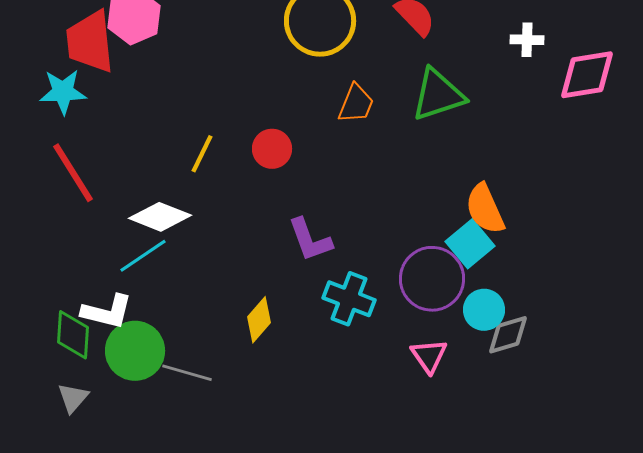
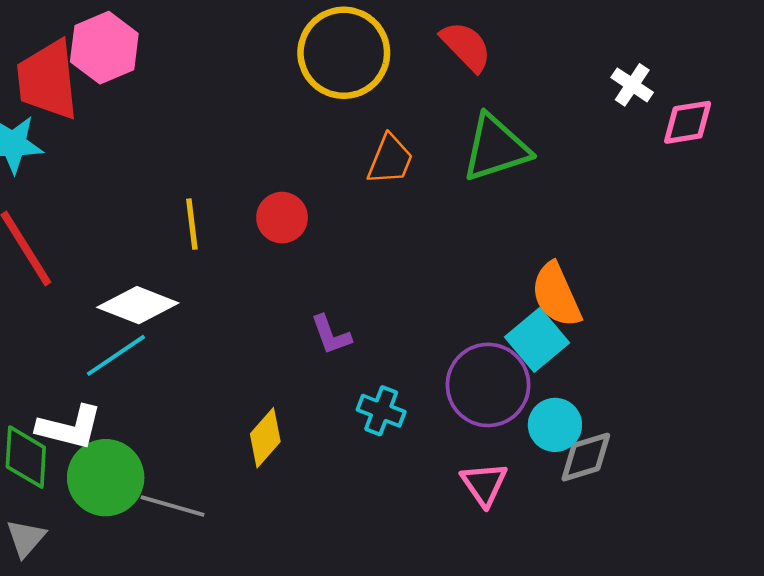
white cross: (527, 40) -> (632, 85), moved, turned 32
pink diamond: (587, 75) -> (688, 122), size x0.7
yellow line: (202, 154) -> (192, 224), turned -33
purple L-shape: (310, 240) -> (331, 335), size x0.7
cyan cross: (349, 299) -> (381, 411), size x0.7

